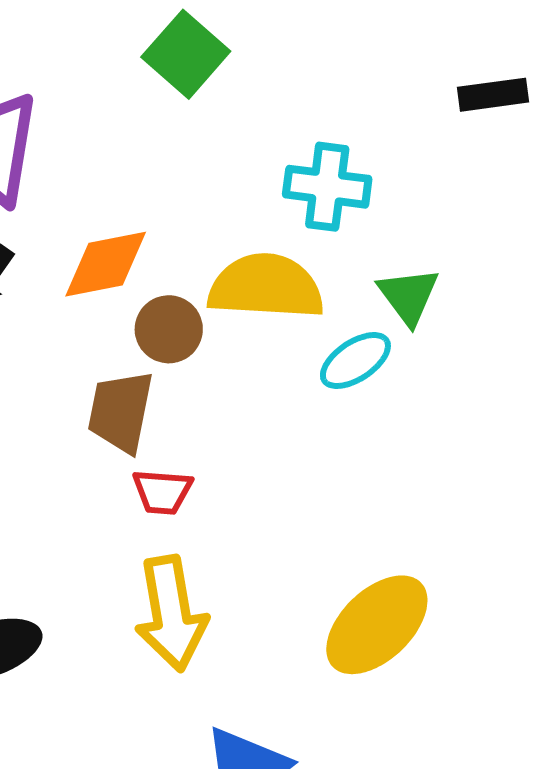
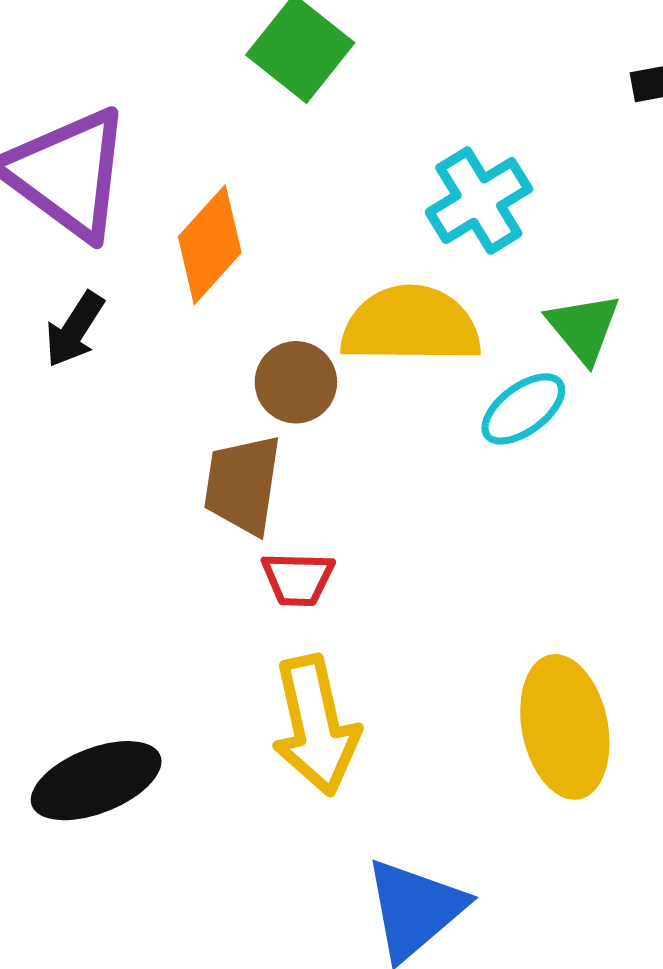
cyan cross: (327, 187) -> (479, 201), turned -36
orange diamond: (106, 264) -> (210, 245), moved, turned -34
yellow ellipse: (377, 625) -> (565, 727), turned -55

